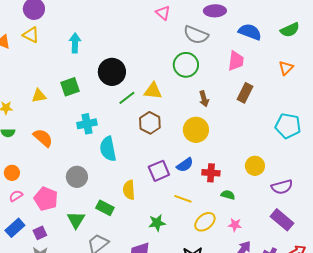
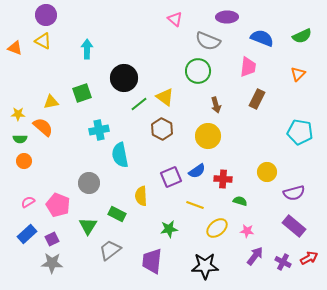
yellow triangle: (153, 91) -> (165, 97), turned 30
orange semicircle: (43, 138) -> (43, 127), moved
orange circle: (12, 173) -> (24, 161), moved

